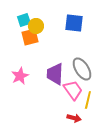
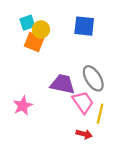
orange square: (30, 37) -> (34, 42), turned 36
purple trapezoid: (55, 74) -> (63, 84), turned 100
pink star: (20, 76) -> (23, 106), moved

